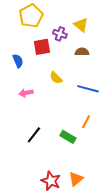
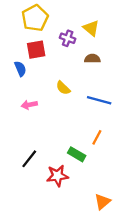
red square: (42, 47) -> (36, 50), moved
black line: (34, 135) -> (29, 159), moved
orange triangle: (76, 179) -> (102, 202), moved
red star: (51, 181) -> (57, 176), moved, turned -30

